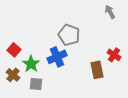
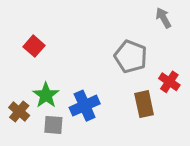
gray pentagon: (69, 35) -> (131, 56), moved
red square: (14, 50) -> (34, 46), moved
blue cross: (57, 57) -> (85, 106), moved

